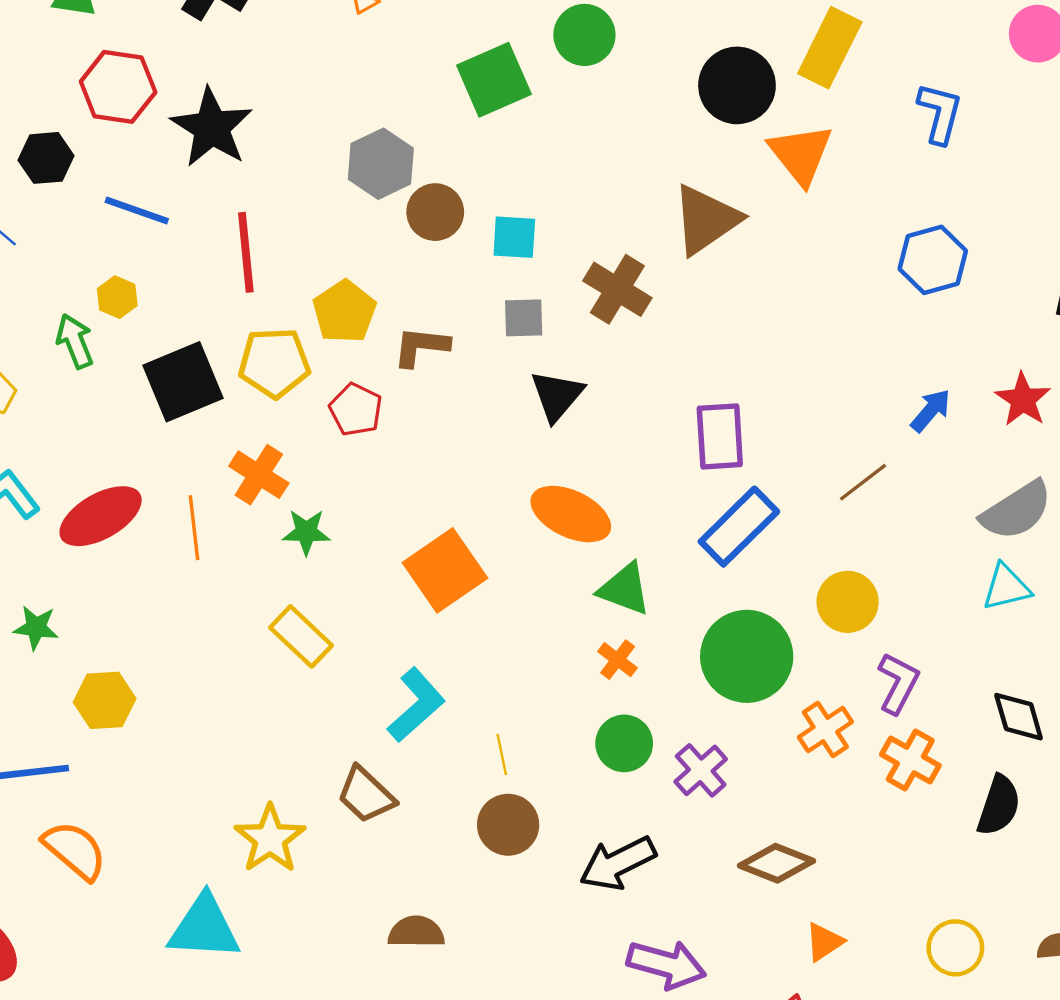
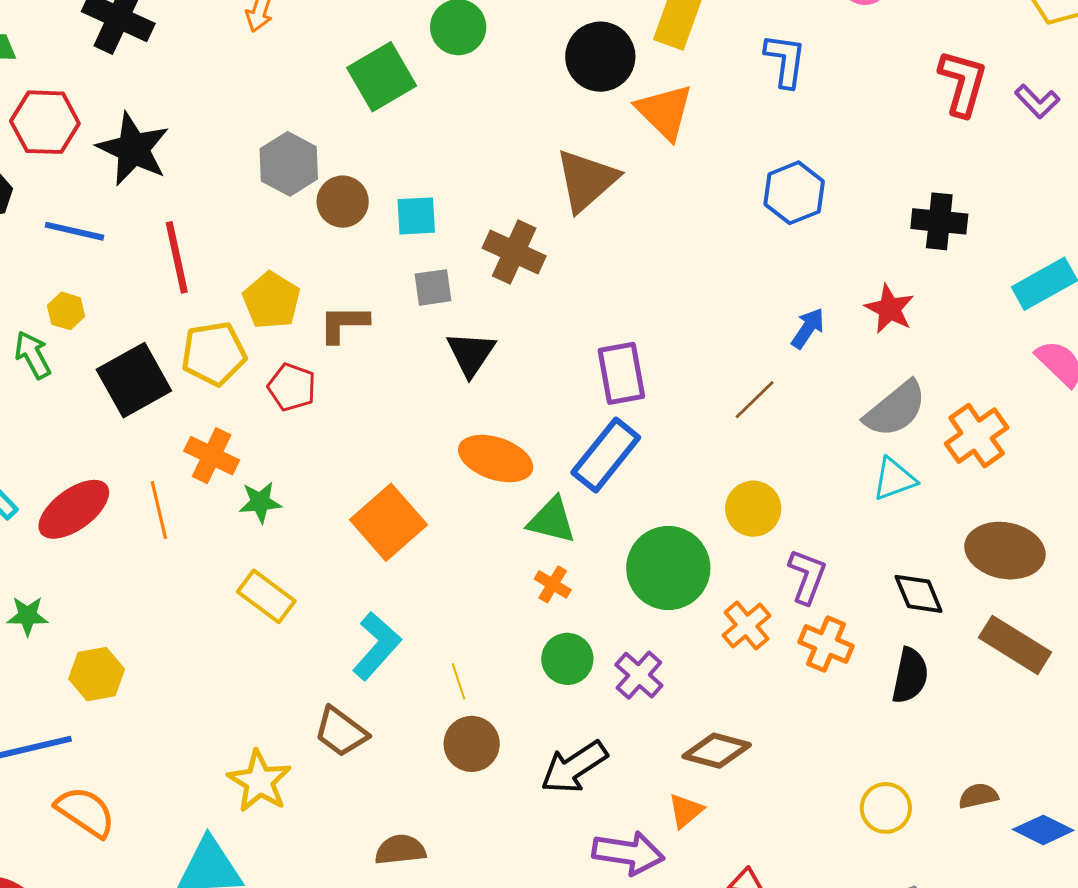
blue rectangle: (739, 527) -> (606, 455), moved
orange triangle: (824, 942) -> (686, 811), moved

